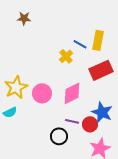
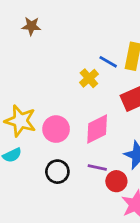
yellow star: (16, 87) -> (20, 121), turned -30
red circle: (90, 124) -> (116, 181), moved
black circle: (59, 136) -> (57, 172), moved

